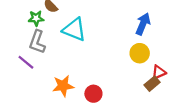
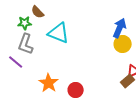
yellow circle: (140, 53) -> (123, 44), moved
orange star: (63, 86) -> (49, 83), turned -30

